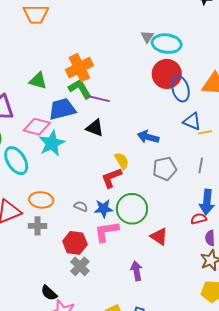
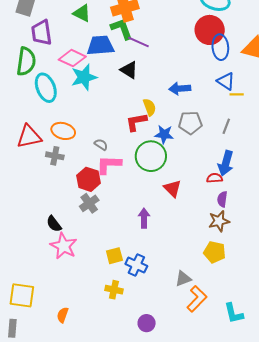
blue arrow: (148, 137) -> (180, 89), turned -30
blue star: (104, 209) -> (164, 134), moved
pink L-shape: (106, 231) -> (109, 165), moved

